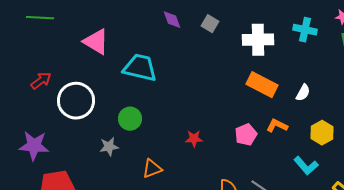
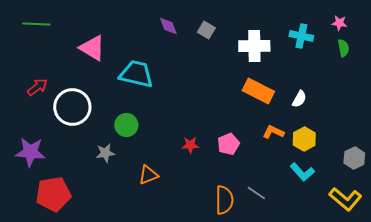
yellow hexagon: (322, 133) -> (304, 139), moved
pink pentagon: (246, 135) -> (228, 144), moved

